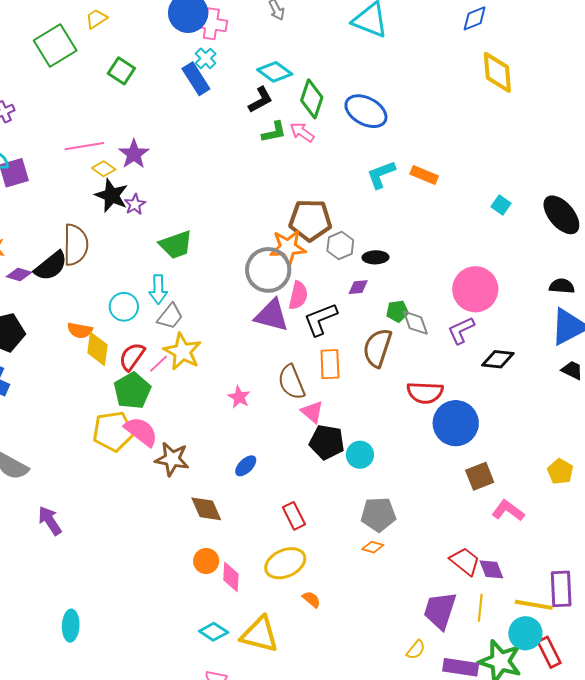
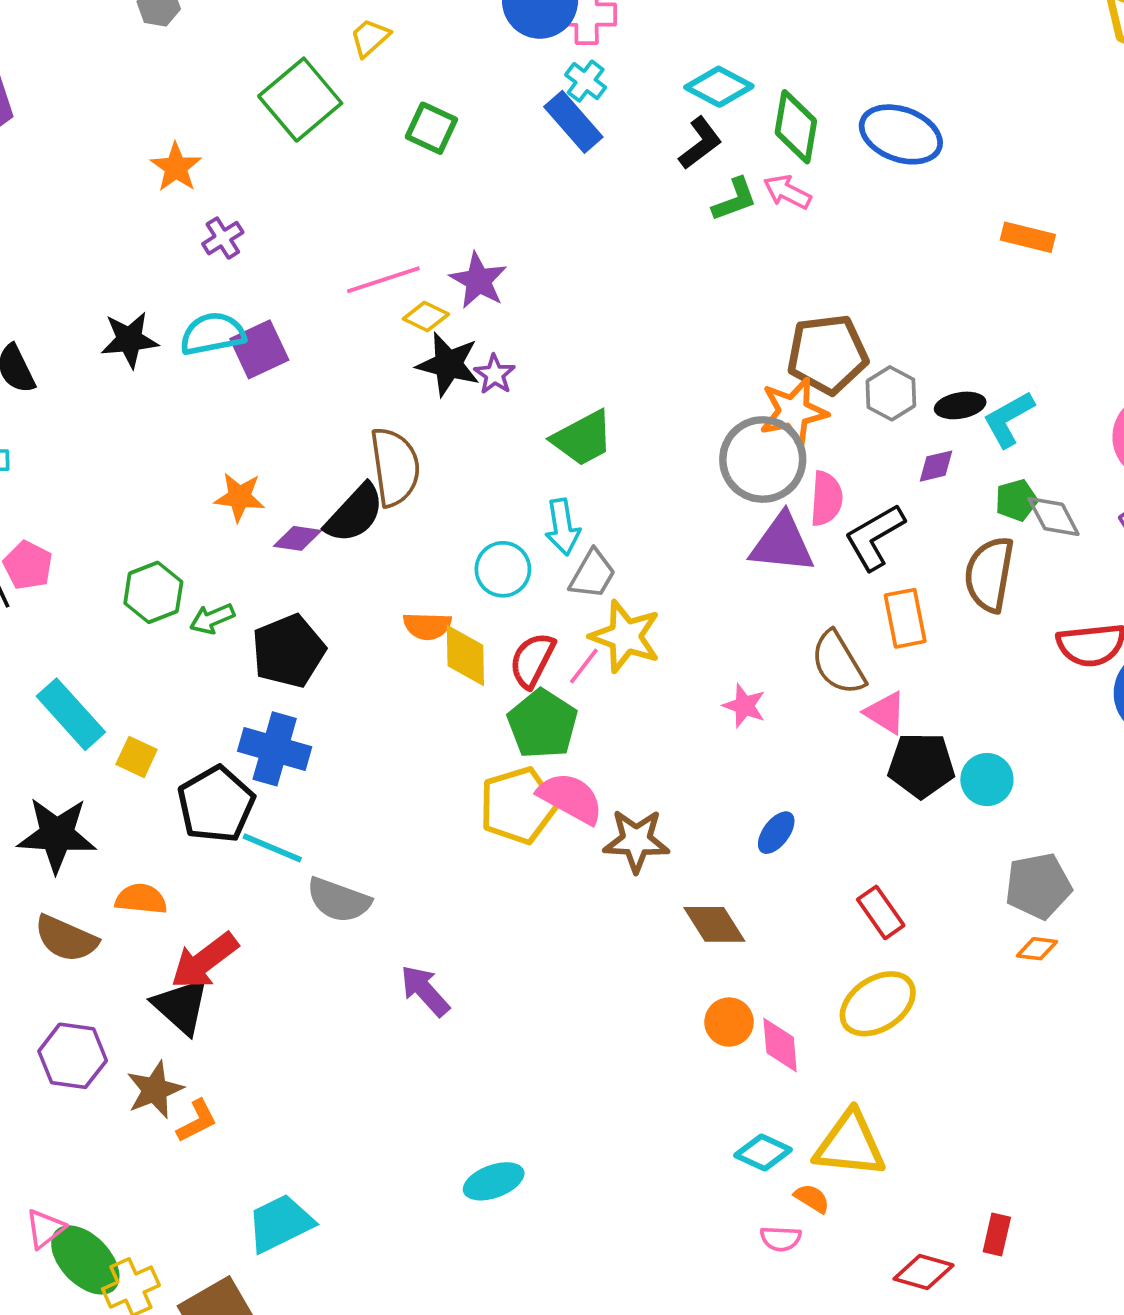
cyan L-shape: (381, 175) -> (1009, 419), moved
orange semicircle: (311, 599) -> (812, 1198), moved
cyan ellipse: (71, 626) -> (494, 1181), turned 76

